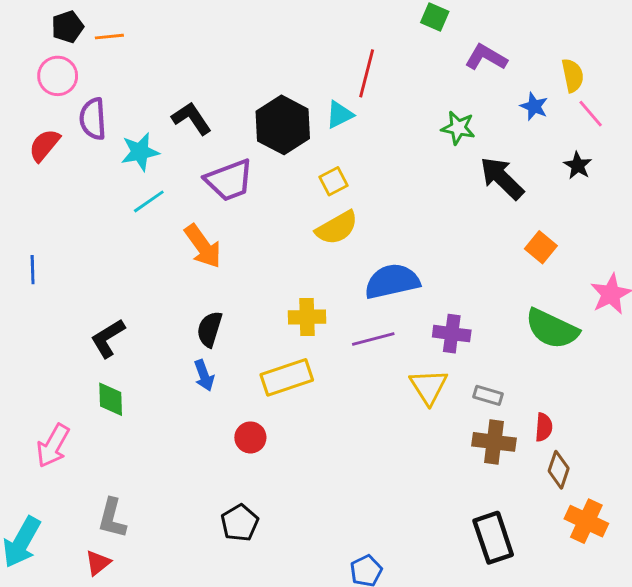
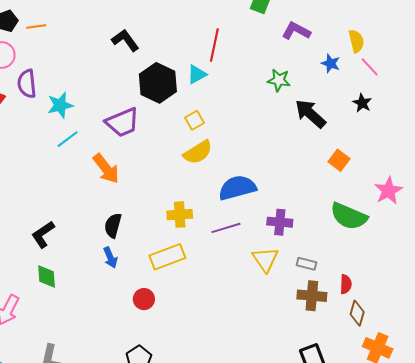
black L-shape: (191, 118) -> (125, 40), moved

